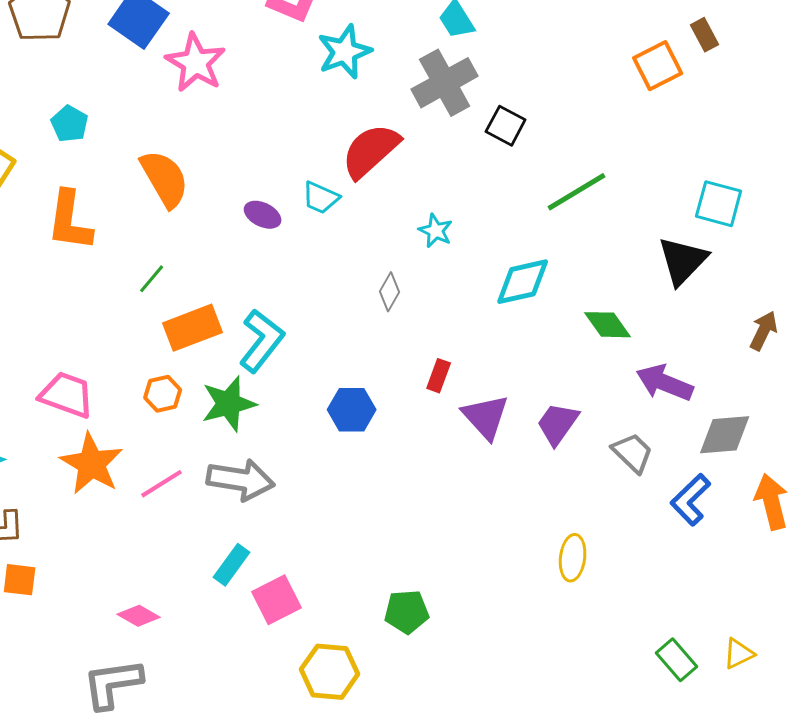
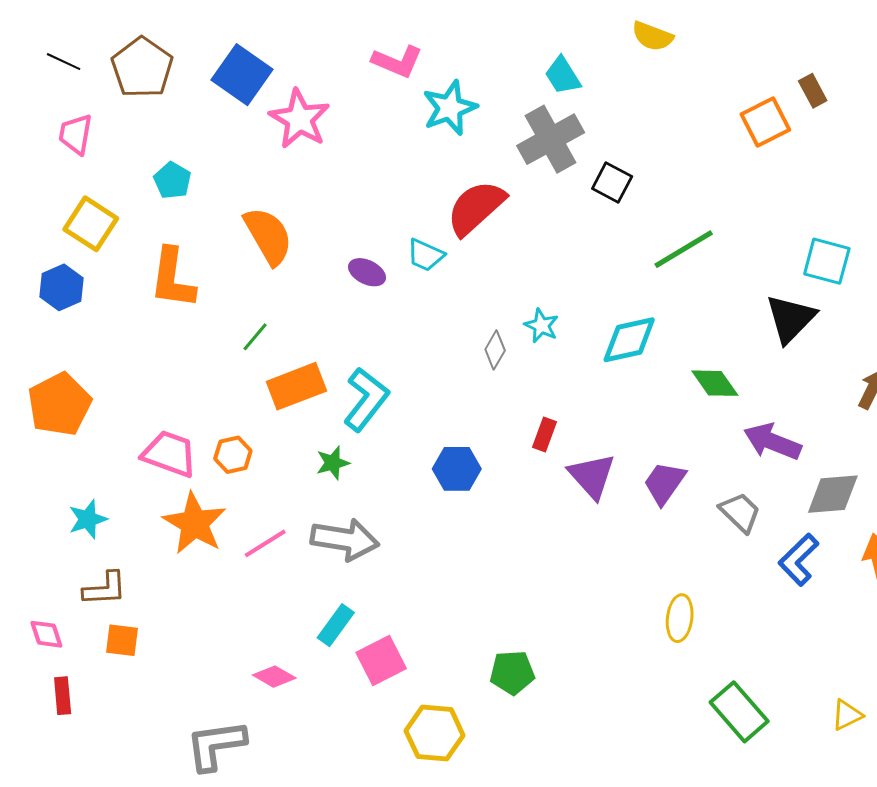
cyan star: (436, 231) -> (541, 326), moved
orange hexagon: (163, 394) -> (233, 455), moved
green star: (229, 404) -> (333, 463), size x0.6
pink diamond: (139, 616) -> (274, 677), moved
green rectangle: (677, 660) -> (739, 712), moved, size x1.4

